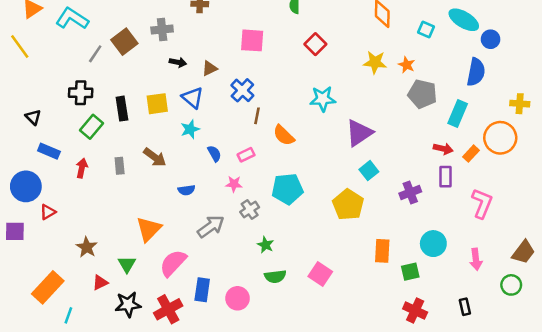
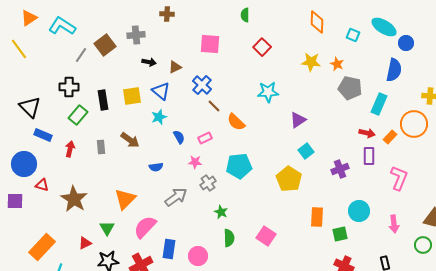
brown line: (257, 116) -> (214, 106), turned -56
black triangle: (33, 117) -> (30, 107), size x1.6
purple triangle: (359, 133) -> (298, 120), size x0.7
red triangle: (48, 212) -> (42, 185), turned 48
brown star: (87, 247) -> (74, 199), moved, size x1.5
green semicircle: (275, 276) -> (229, 238), turned -84

